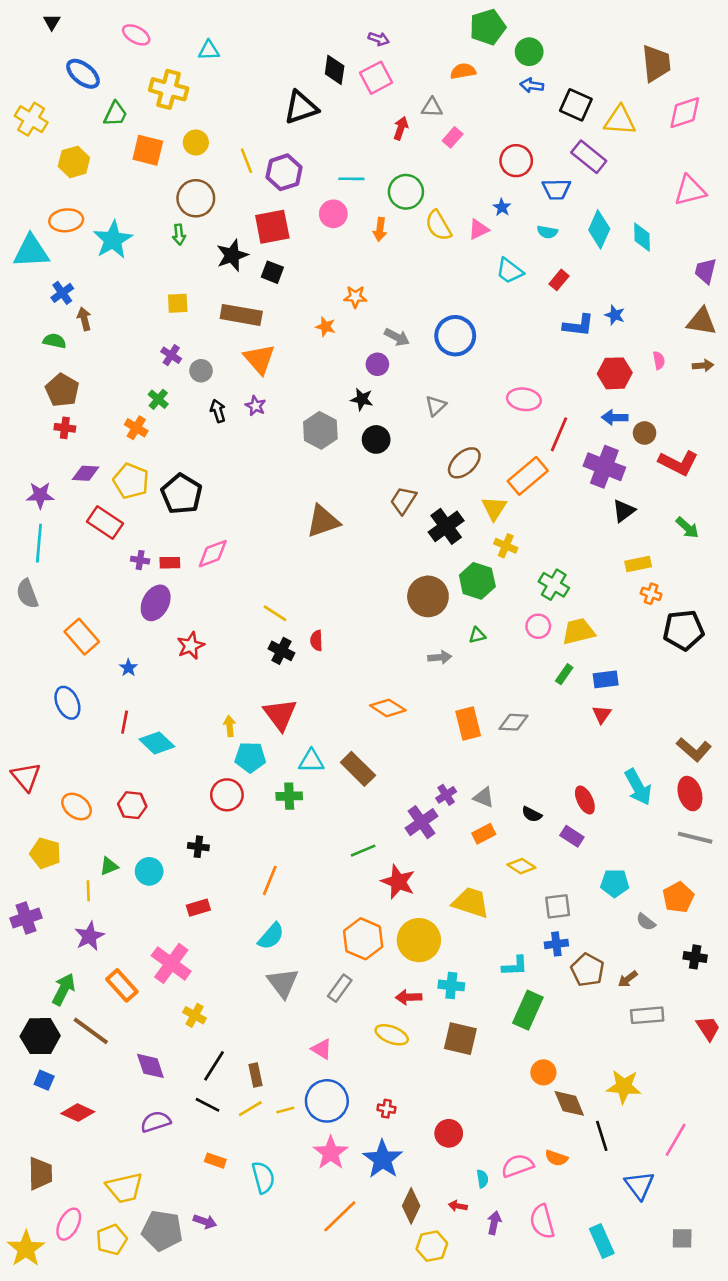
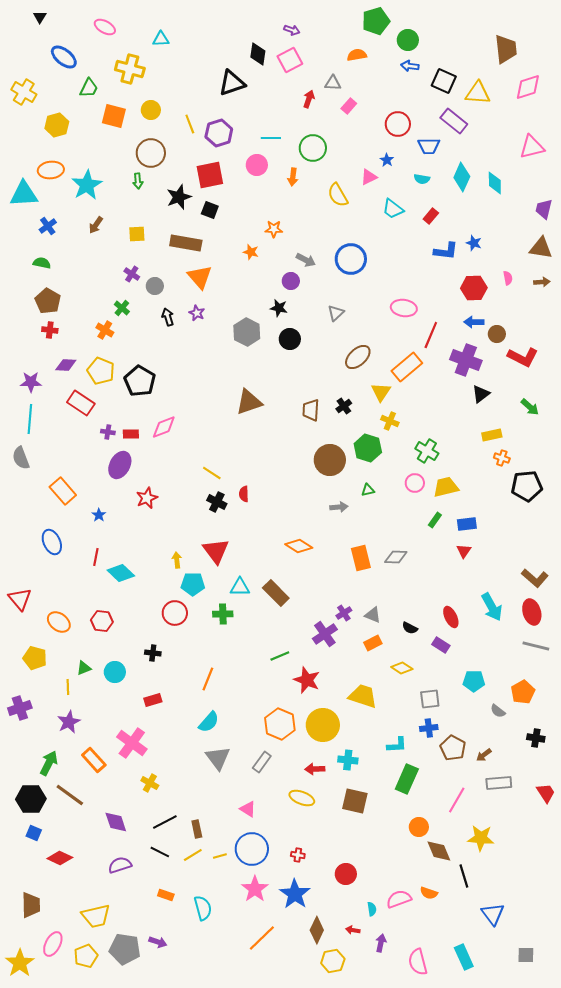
yellow semicircle: (438, 225) -> (338, 195), moved
brown arrow: (84, 319) -> (96, 225), moved, turned -132
brown trapezoid: (403, 500) -> (311, 410), moved, turned -30
black cross: (446, 526) -> (344, 406), size x0.6
black line: (214, 1066) -> (165, 822), turned 30
pink line: (676, 1140) -> (457, 800), moved
pink semicircle: (542, 1222) -> (418, 962), moved

